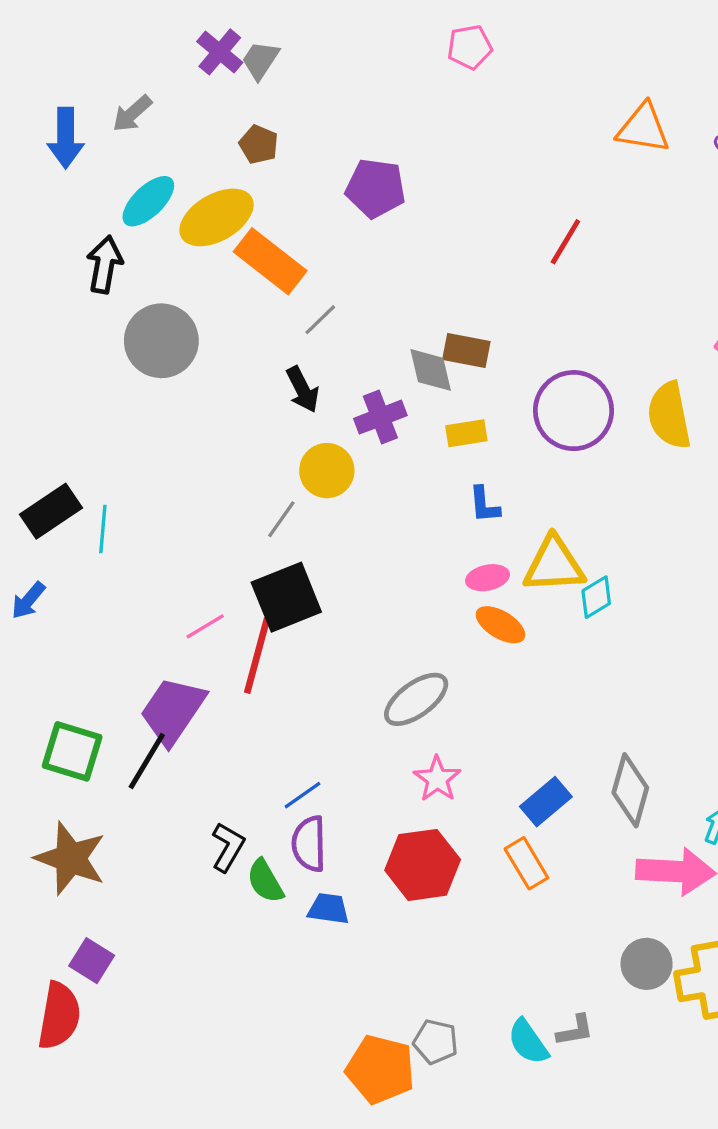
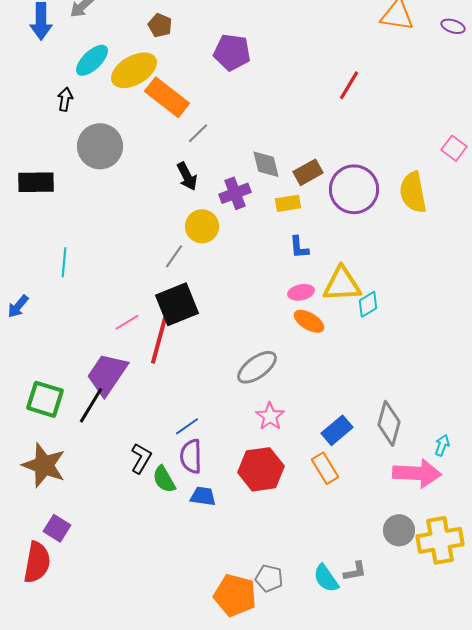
black arrow: (105, 264) -> (65, 99), size x0.7
brown rectangle: (466, 350) -> (308, 172), moved, turned -40
black rectangle: (51, 511) -> (36, 182), moved, turned 33

